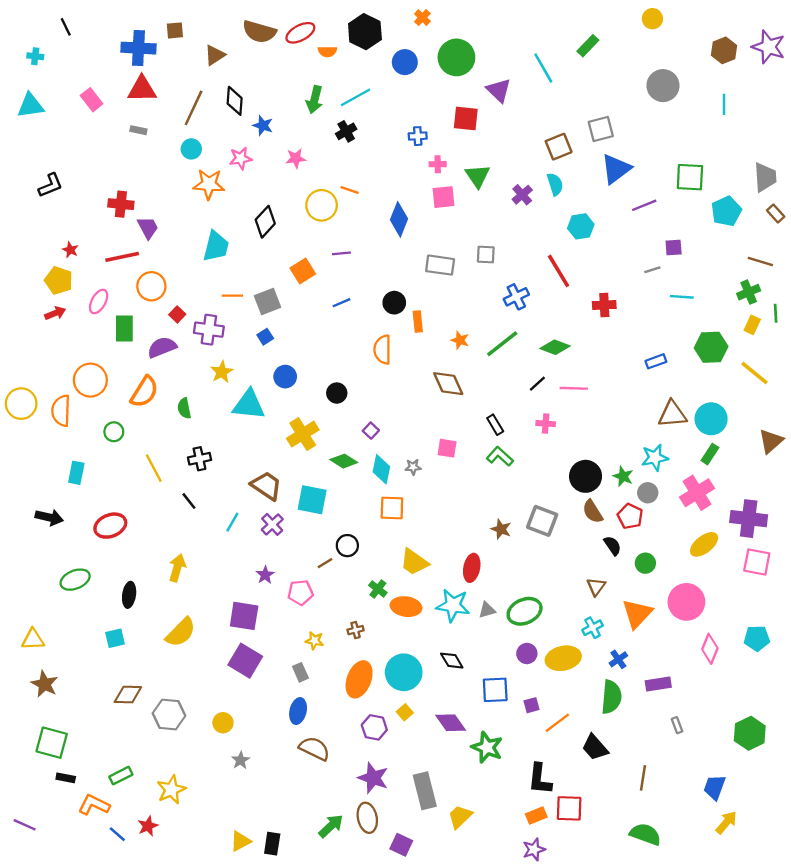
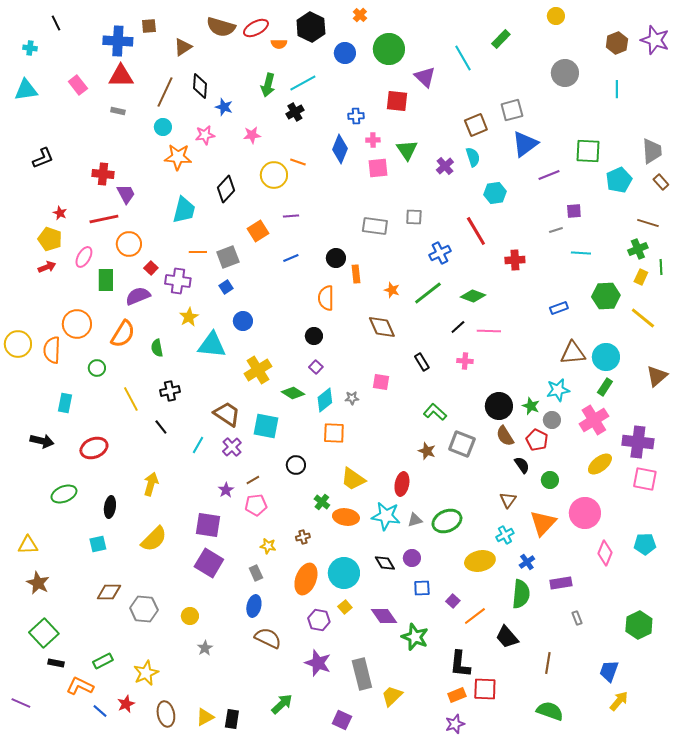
blue diamond: (399, 219) -> (340, 149), moved
black circle: (337, 393) -> (314, 336), moved
green L-shape: (500, 456) -> (435, 412), moved
cyan diamond: (381, 469) -> (325, 400), turned 40
brown line: (325, 563) -> (253, 480), moved
purple circle: (527, 654) -> (412, 558), moved
blue square: (495, 690) -> (422, 588), size x0.7
purple square: (532, 705) -> (453, 601), turned -32
green square: (52, 743) -> (44, 633), turned 32
brown ellipse: (367, 818) -> (166, 714), moved

